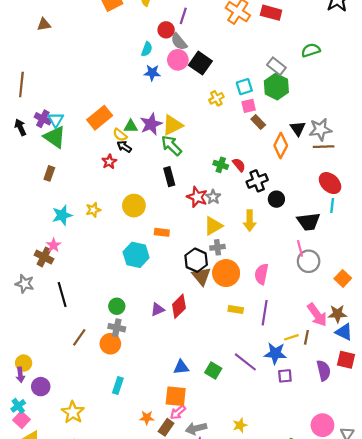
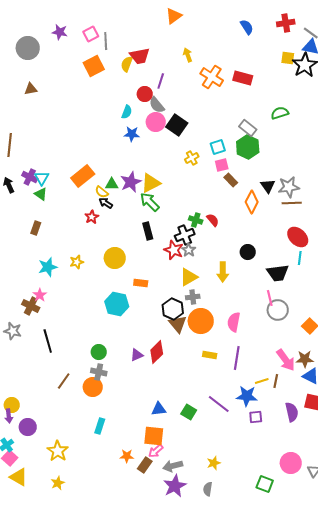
green triangle: (55, 137) -> (41, 194), size x0.6
black cross: (257, 181) -> (185, 235), moved

